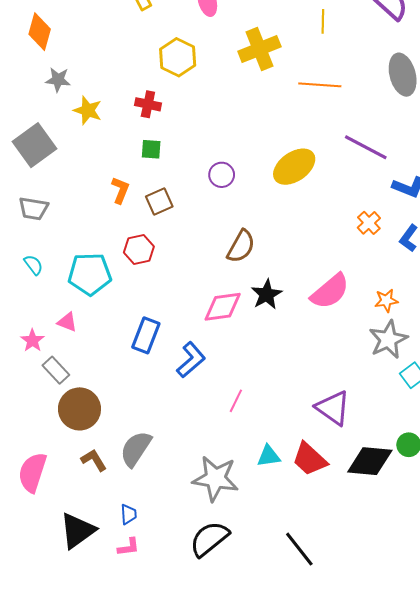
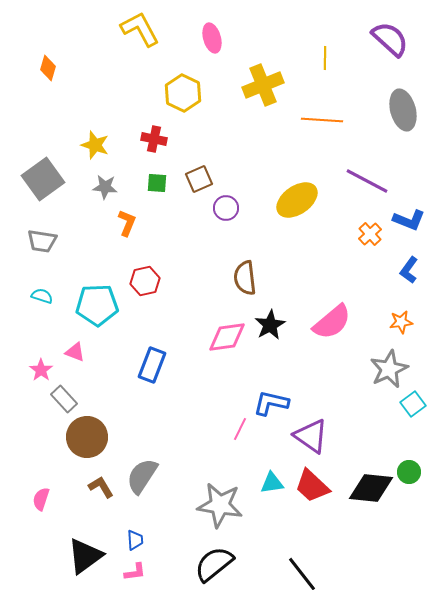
orange diamond: (40, 32) -> (48, 68), size x0.7
gray star: (58, 80) -> (105, 187), moved
brown square: (159, 201) -> (199, 179), moved
orange cross: (369, 223) -> (370, 234), moved
brown semicircle: (241, 246) -> (245, 278), turned 144
cyan semicircle: (33, 265) -> (42, 296), turned -35
orange star: (386, 301) -> (401, 322), moved
blue L-shape: (191, 360) -> (271, 403), moved, turned -126
purple triangle: (333, 408) -> (311, 436), moved
pink semicircle: (32, 472) -> (41, 499), size x0.6

